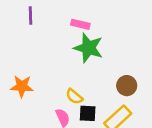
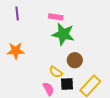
orange star: (22, 86) -> (16, 51), moved
brown circle: (127, 86) -> (75, 60), moved

